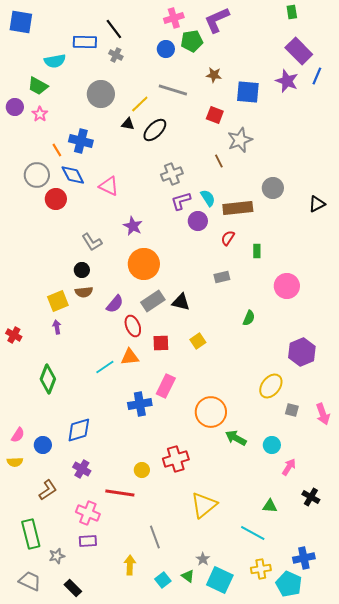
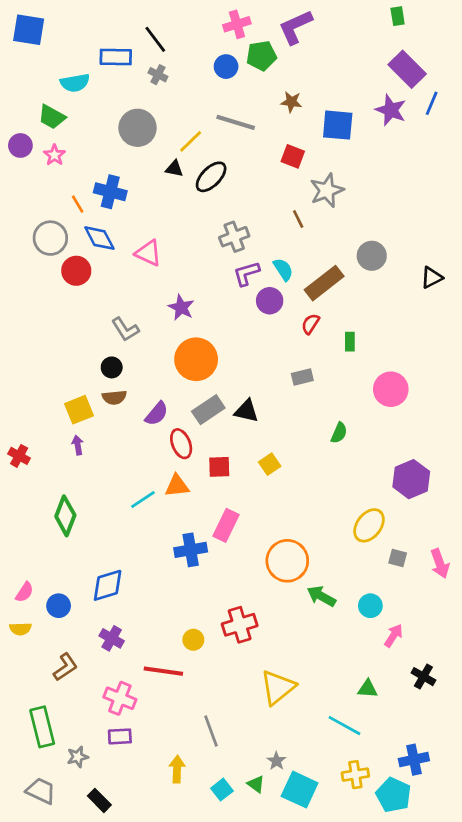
brown rectangle: (238, 208) -> (324, 283), turned -32

